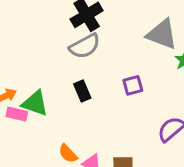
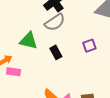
green triangle: (35, 103) -> (29, 41), moved

